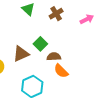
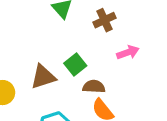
pink arrow: (87, 19) -> (128, 52), moved

